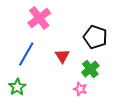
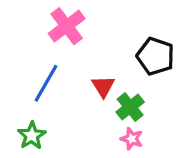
green cross: (90, 69) -> (130, 107), moved

